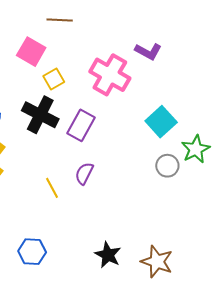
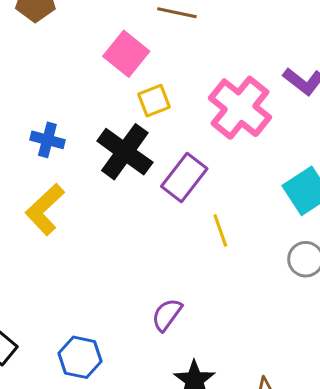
purple semicircle: (84, 173) -> (167, 315), moved
yellow line: (52, 188) -> (220, 230), moved

